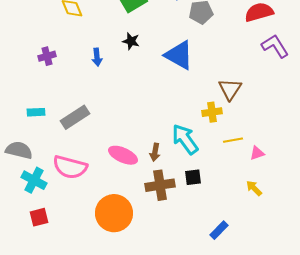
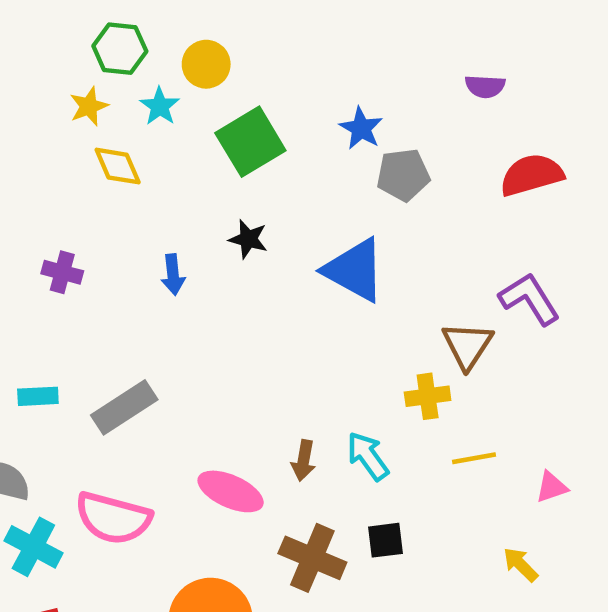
purple L-shape: (275, 46) -> (529, 299), moved
purple cross: (47, 56) -> (62, 272), turned 30
cyan arrow: (185, 139) -> (368, 456), size x0.7
brown arrow: (155, 152) -> (304, 460), moved
pink triangle: (257, 153) -> (552, 487), moved
brown cross: (160, 185) -> (312, 558), turned 32

